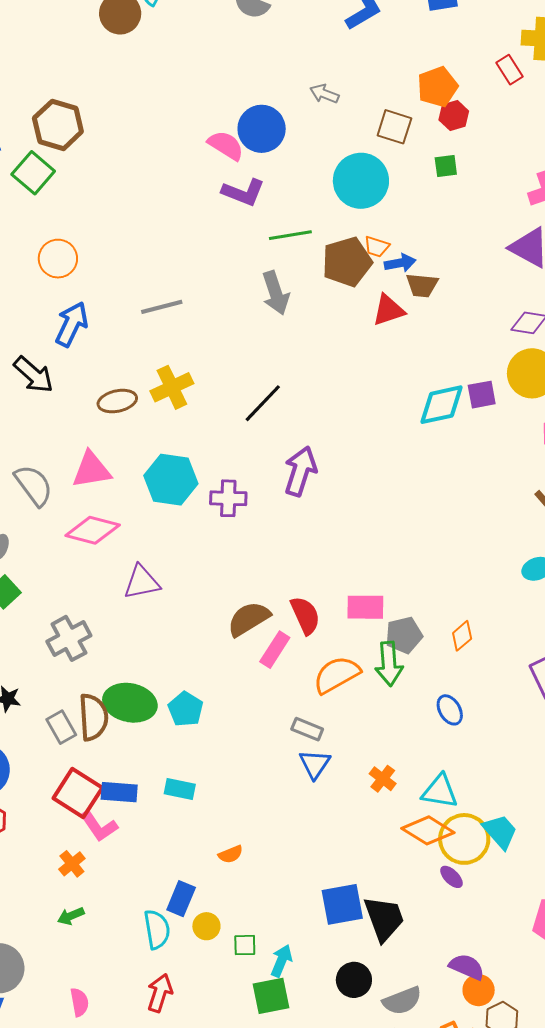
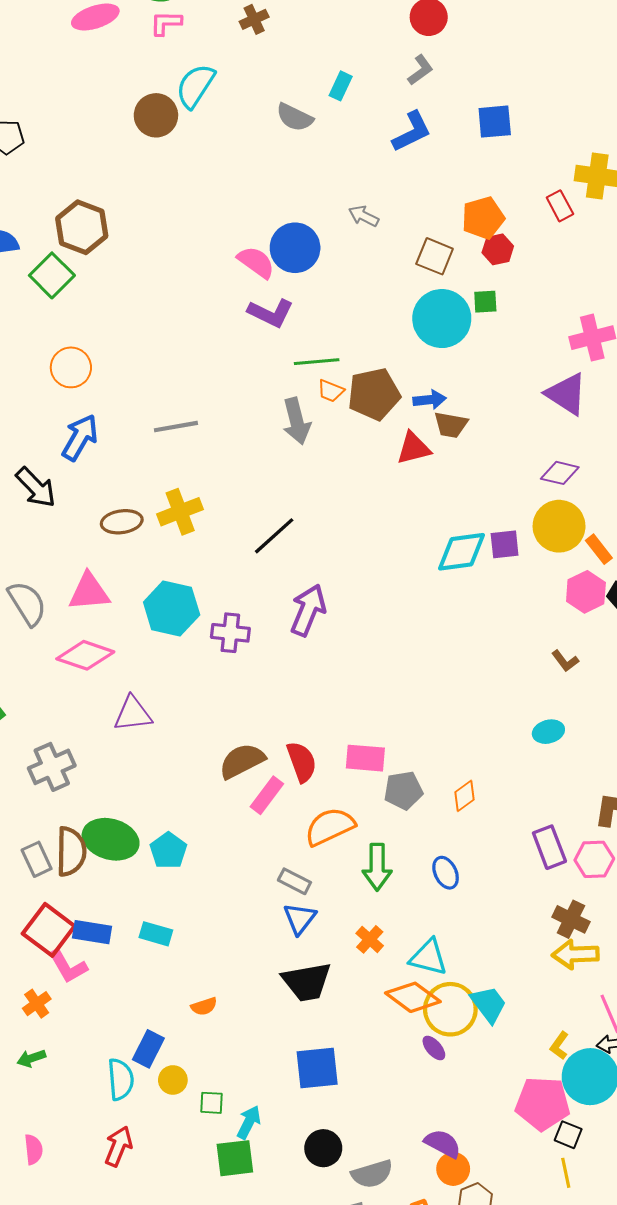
cyan circle: (361, 181) -> (442, 319), moved
orange trapezoid: (377, 247) -> (331, 391), moved
green arrow: (389, 664) -> (377, 867), moved
black trapezoid: (384, 919) -> (307, 982), moved, turned 96

